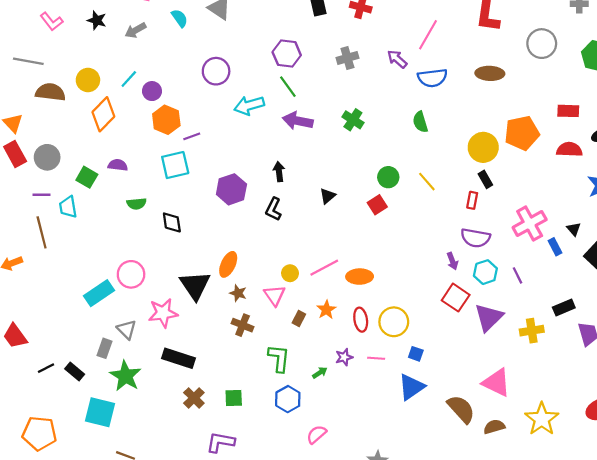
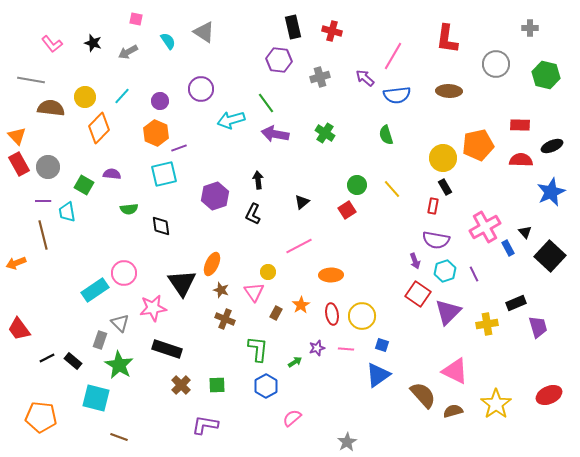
purple hexagon: (287, 54) -> (279, 60), moved
purple circle: (152, 91) -> (160, 101), moved
pink line: (324, 268) -> (299, 246), moved

